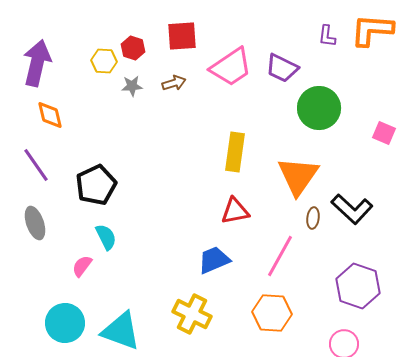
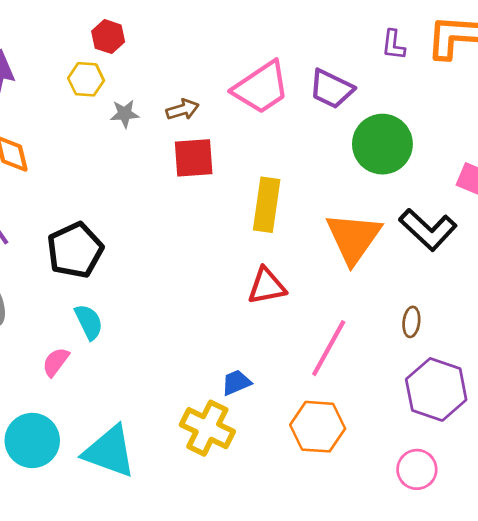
red square: (182, 36) -> (194, 158), moved
red hexagon: (133, 48) -> (108, 37), moved
black L-shape: (352, 209) -> (428, 230), moved
brown ellipse: (313, 218) -> (411, 322), moved
blue trapezoid: (214, 260) -> (236, 383), moved, size x0.7

